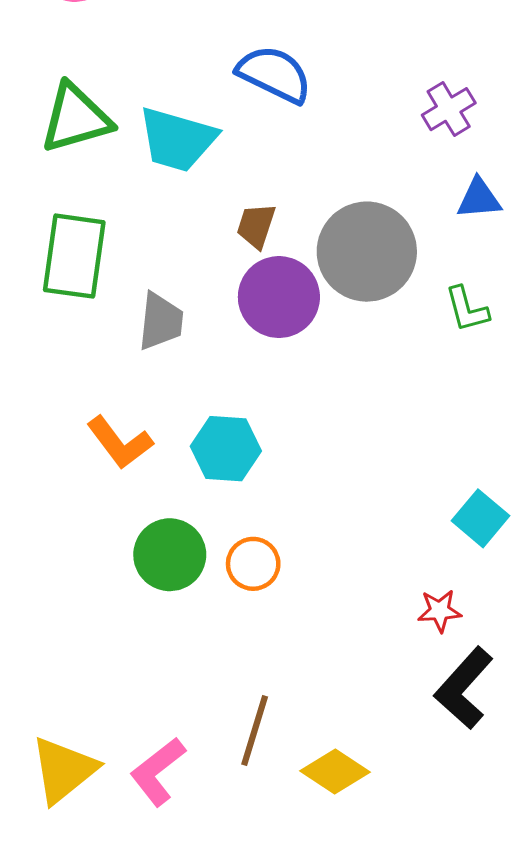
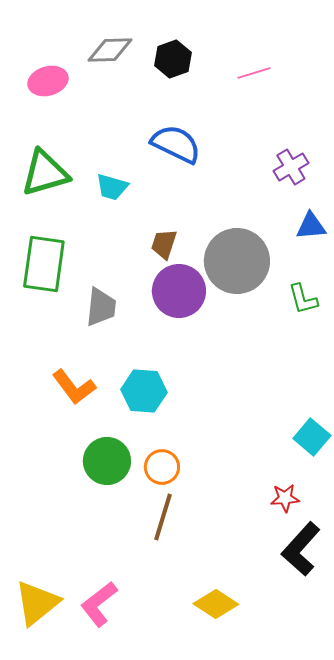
cyan trapezoid: (177, 139) -> (112, 187), size x0.6
brown line: (255, 731) -> (163, 517), moved

